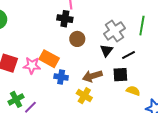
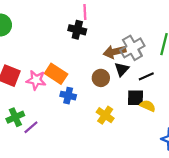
brown circle: (77, 39) -> (101, 78), moved
brown arrow: (92, 76) -> (115, 52), moved
yellow semicircle: (133, 91) -> (148, 106), moved
yellow cross: (84, 96) -> (105, 115), moved

